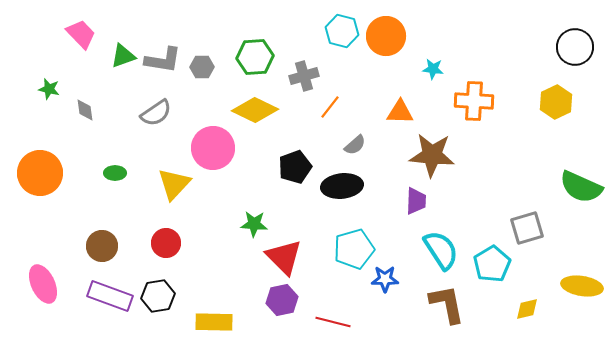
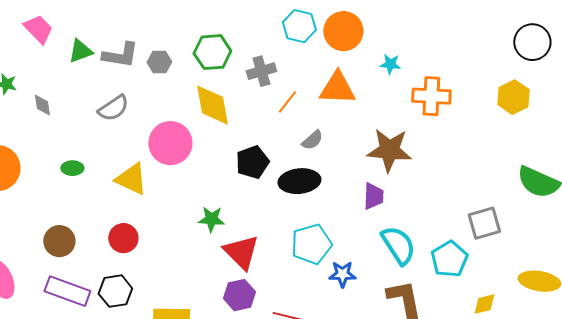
yellow diamond: (255, 110) -> (212, 105), turned 54
orange triangle: (400, 112) -> (337, 88), moved, size x1.4
yellow triangle: (174, 184) -> (131, 179), turned -48

